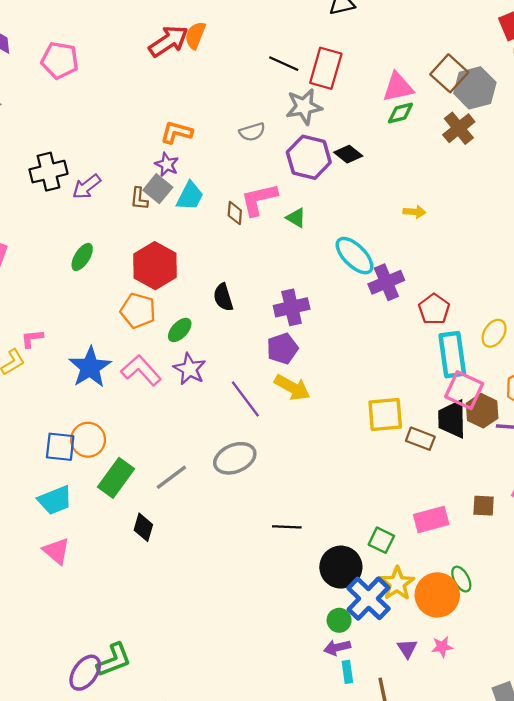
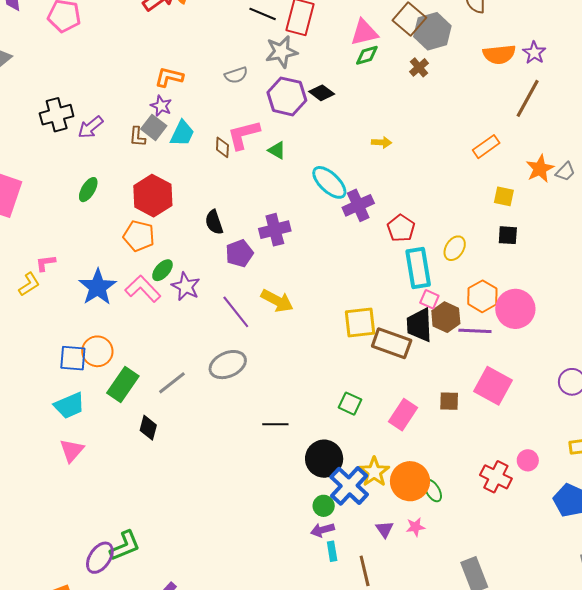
brown cross: (459, 128) -> (419, 67), size x0.7
green ellipse: (180, 330) -> (162, 270), moved
purple pentagon: (282, 349) -> (239, 253), moved
pink square: (464, 390) -> (429, 299), size x0.6
brown rectangle: (420, 439) -> (392, 343), size x1.5
pink rectangle: (431, 520) -> (403, 415), turned -40
green square: (381, 540) -> (350, 404), moved
pink triangle: (56, 551) -> (72, 451), turned 32
green ellipse: (461, 579) -> (433, 491), moved

